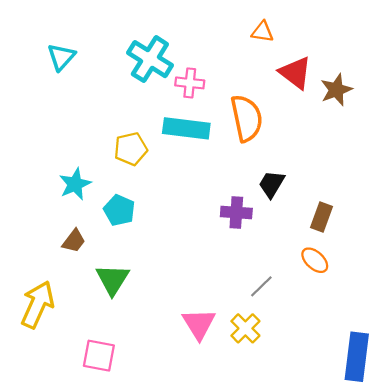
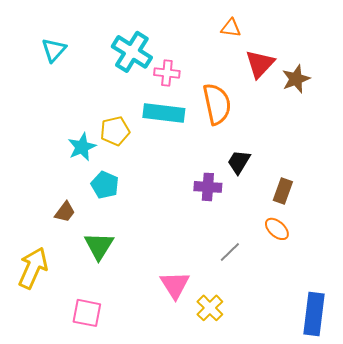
red triangle: (295, 73) -> (260, 64), turned 36
cyan star: (75, 184) -> (82, 147), moved
yellow cross: (245, 328) -> (210, 308), moved

